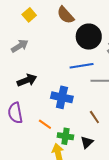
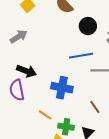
black circle: (89, 37) -> (88, 26), size x0.7
black arrow: (27, 80) -> (26, 71), turned 42
purple semicircle: (15, 113) -> (17, 90), moved

